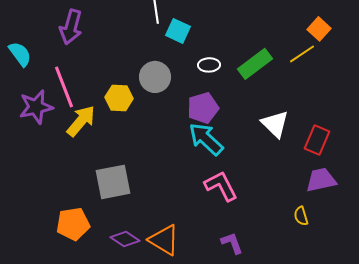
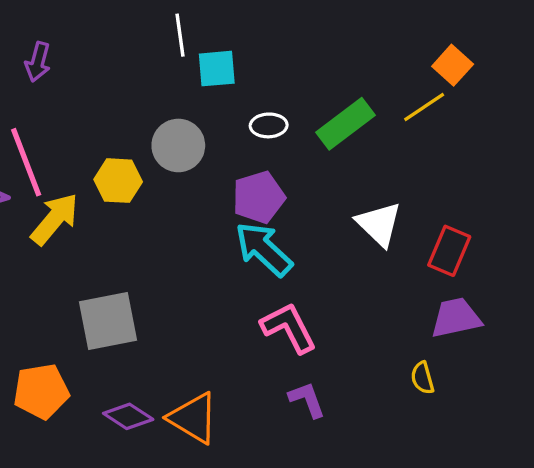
purple arrow: (71, 27) -> (38, 62), size x0.7
cyan square: (178, 31) -> (217, 69), turned -30
purple L-shape: (232, 243) -> (307, 400), moved

